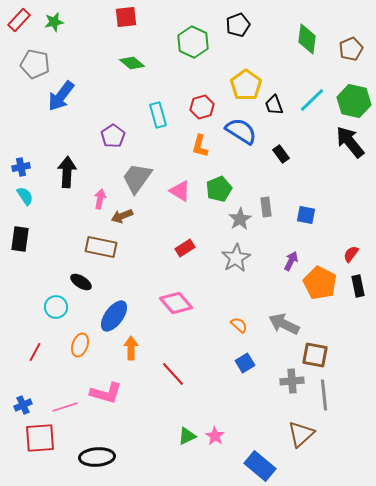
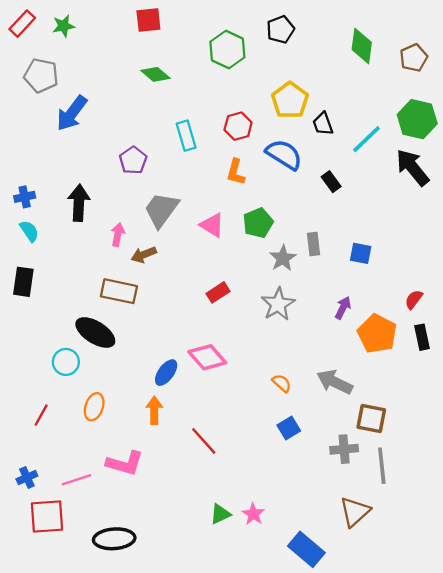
cyan line: (312, 100) -> (367, 139), moved
black ellipse: (81, 282) -> (95, 332), size x1.6
blue ellipse: (114, 316) -> (166, 373), moved, size x0.7

